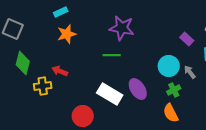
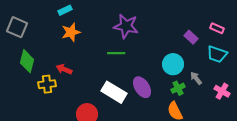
gray arrow: (190, 72) -> (196, 78), moved

